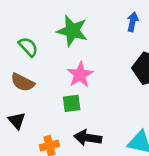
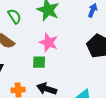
pink star: (80, 75) -> (49, 42), turned -30

